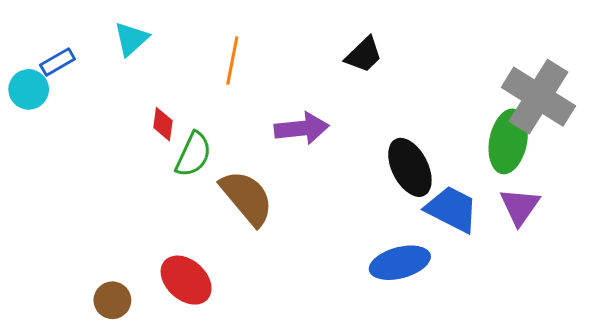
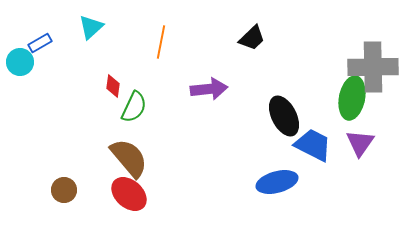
gray cross: (538, 97) -> (373, 67), turned -33
brown semicircle: (247, 198) -> (129, 158), moved
brown circle: (112, 300) -> (64, 190), moved

